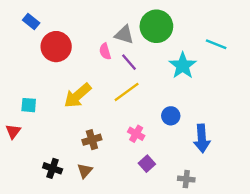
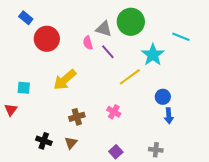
yellow line: (127, 92) -> (130, 77), moved
blue circle: (171, 116) -> (163, 97), moved
blue arrow: (202, 139) -> (169, 116), size x0.7
purple square: (147, 164) -> (116, 152), moved

